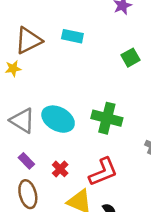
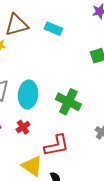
cyan ellipse: (58, 119) -> (28, 94), turned 56
red cross: (60, 169) -> (23, 127), moved

